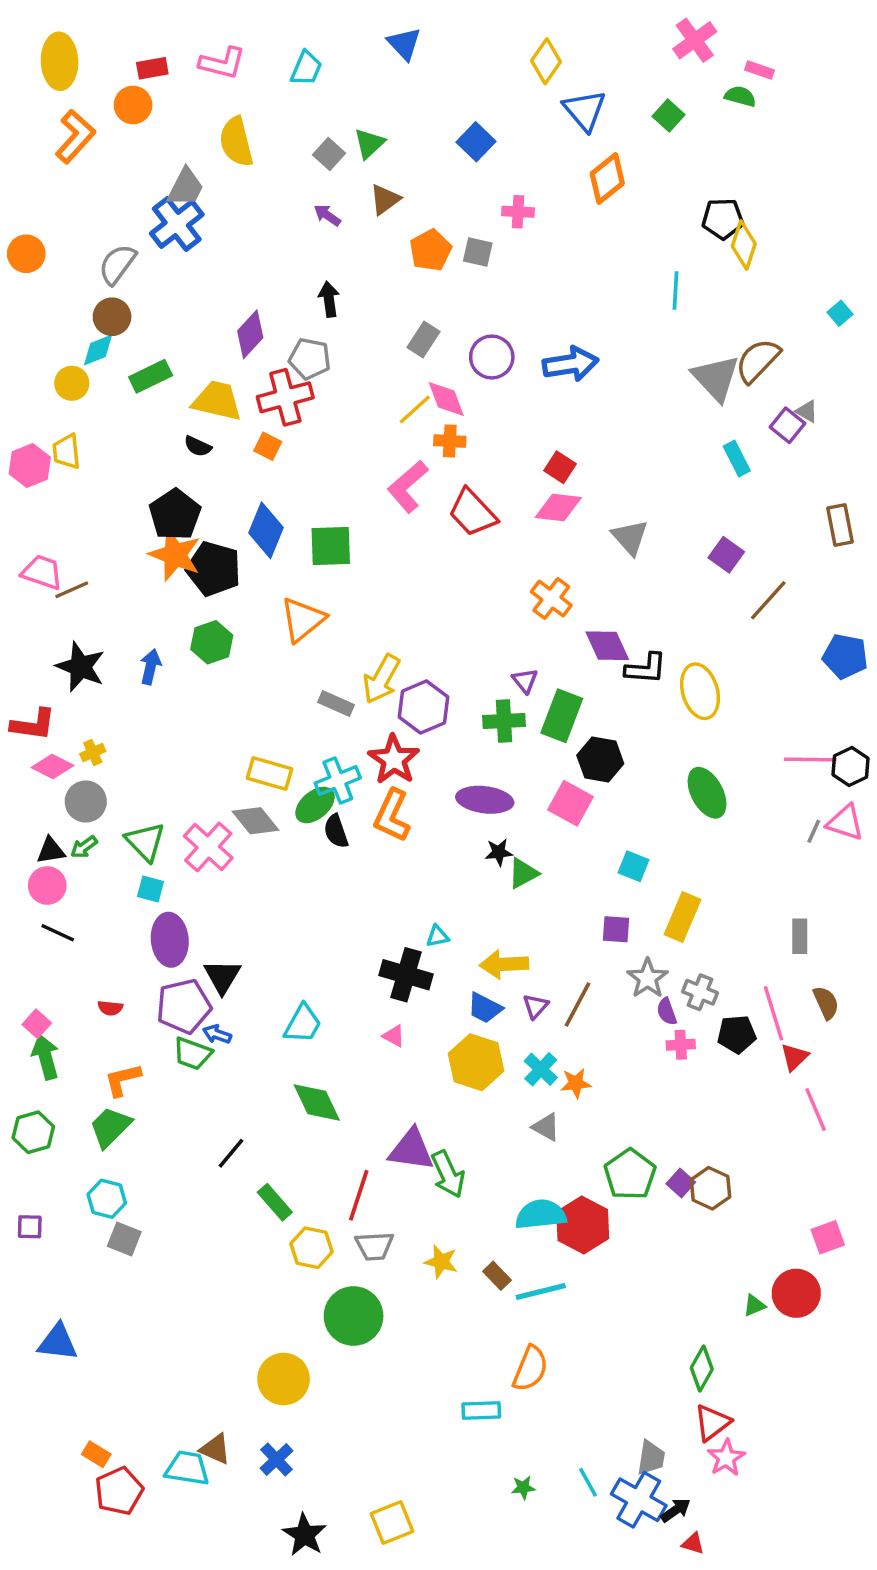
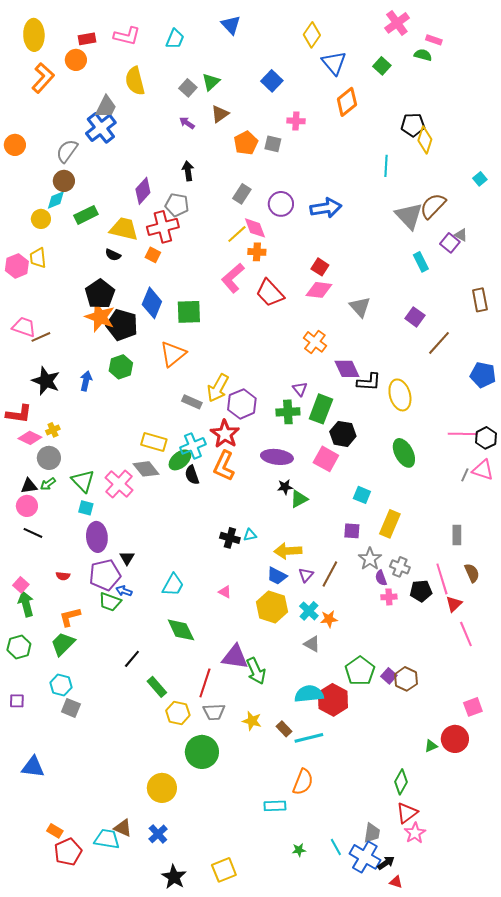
black cross: (406, 975) -> (230, 538), moved, size x0.7
black triangle: (222, 977) -> (127, 558), size x0.7

